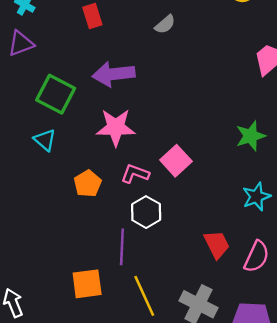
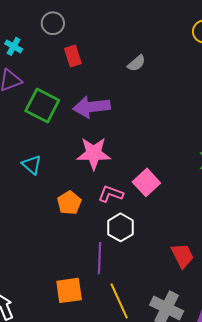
green square: (56, 94) -> (42, 106), moved

